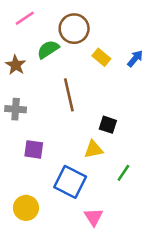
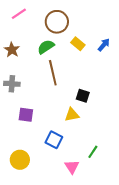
green semicircle: (48, 49) -> (46, 47), moved
green line: (123, 173) -> (93, 152), moved
blue square: (70, 182) -> (54, 140), size x0.7

